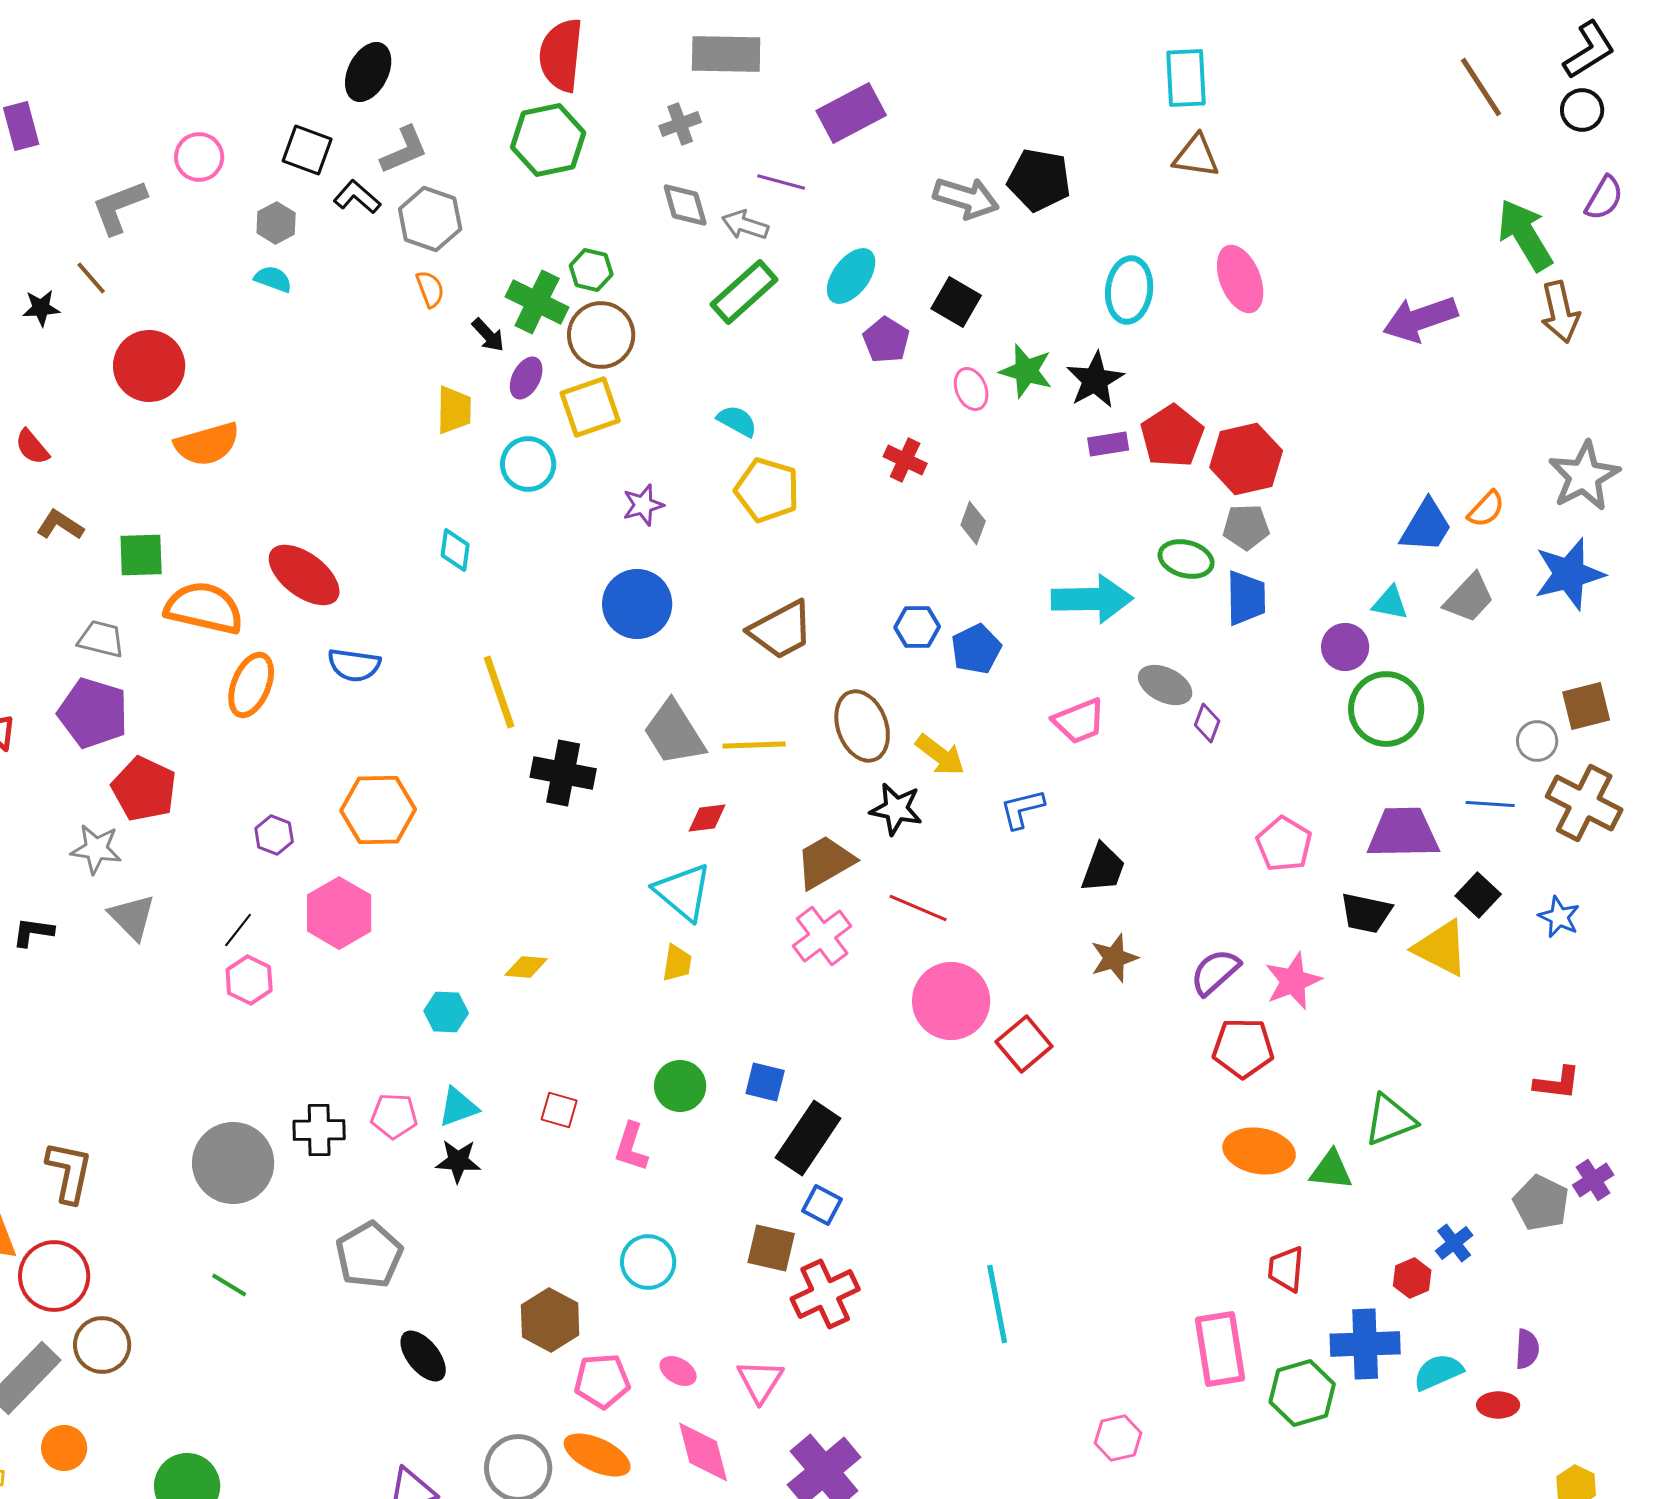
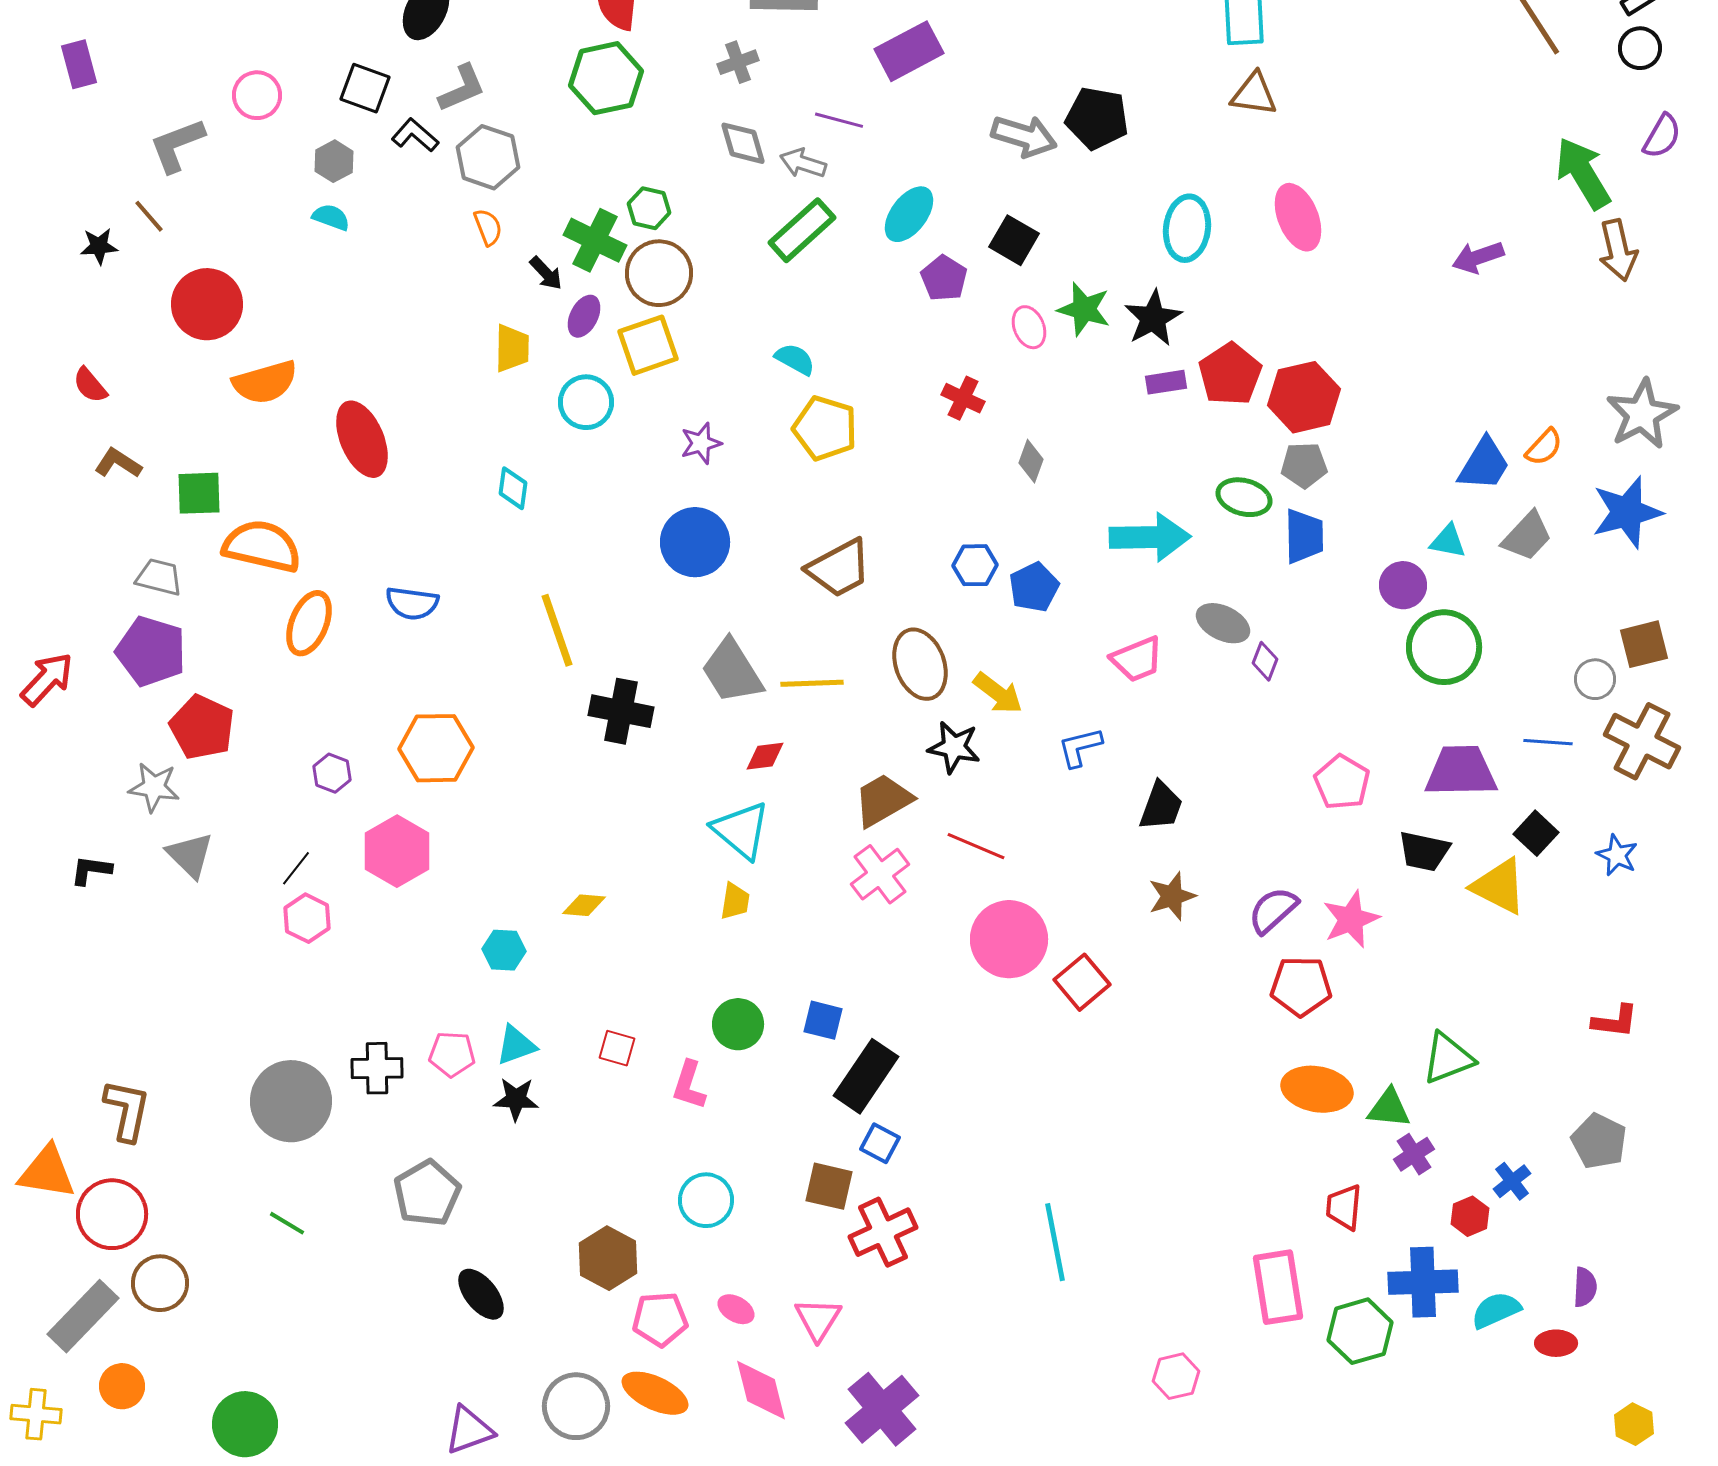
purple arrow: (1420, 319) -> (1478, 257), size x0.7
red ellipse: (304, 575) -> (362, 439), moved, turned 30
purple cross: (1593, 1180) -> (1414, 1154), moved

